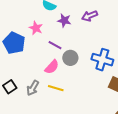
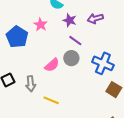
purple line: (55, 45) -> (75, 41), moved
gray arrow: (33, 88) -> (31, 84), turned -42
yellow line: (56, 88) -> (51, 100), moved

